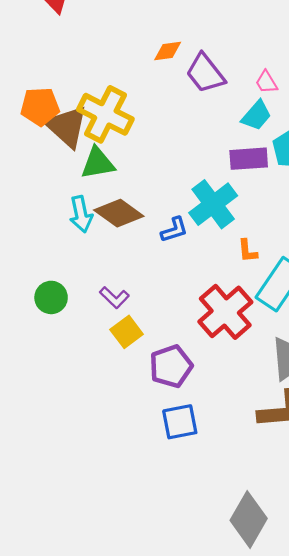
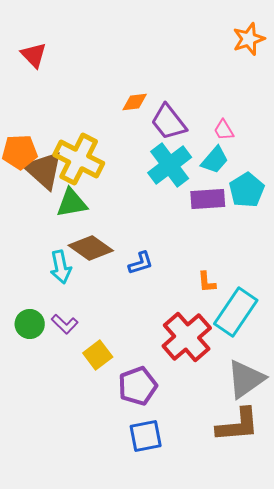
cyan cross: (213, 204) -> (170, 165), moved
cyan arrow: (81, 214) -> (61, 267), moved
purple L-shape: (114, 297) -> (65, 324), moved

